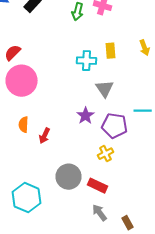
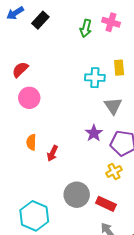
pink circle: (22, 81) -> (29, 98), size x0.7

